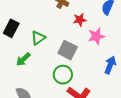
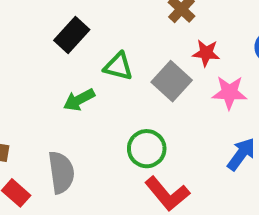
green triangle: (38, 38) -> (118, 66), turned 35
gray square: (68, 50) -> (172, 81), moved

